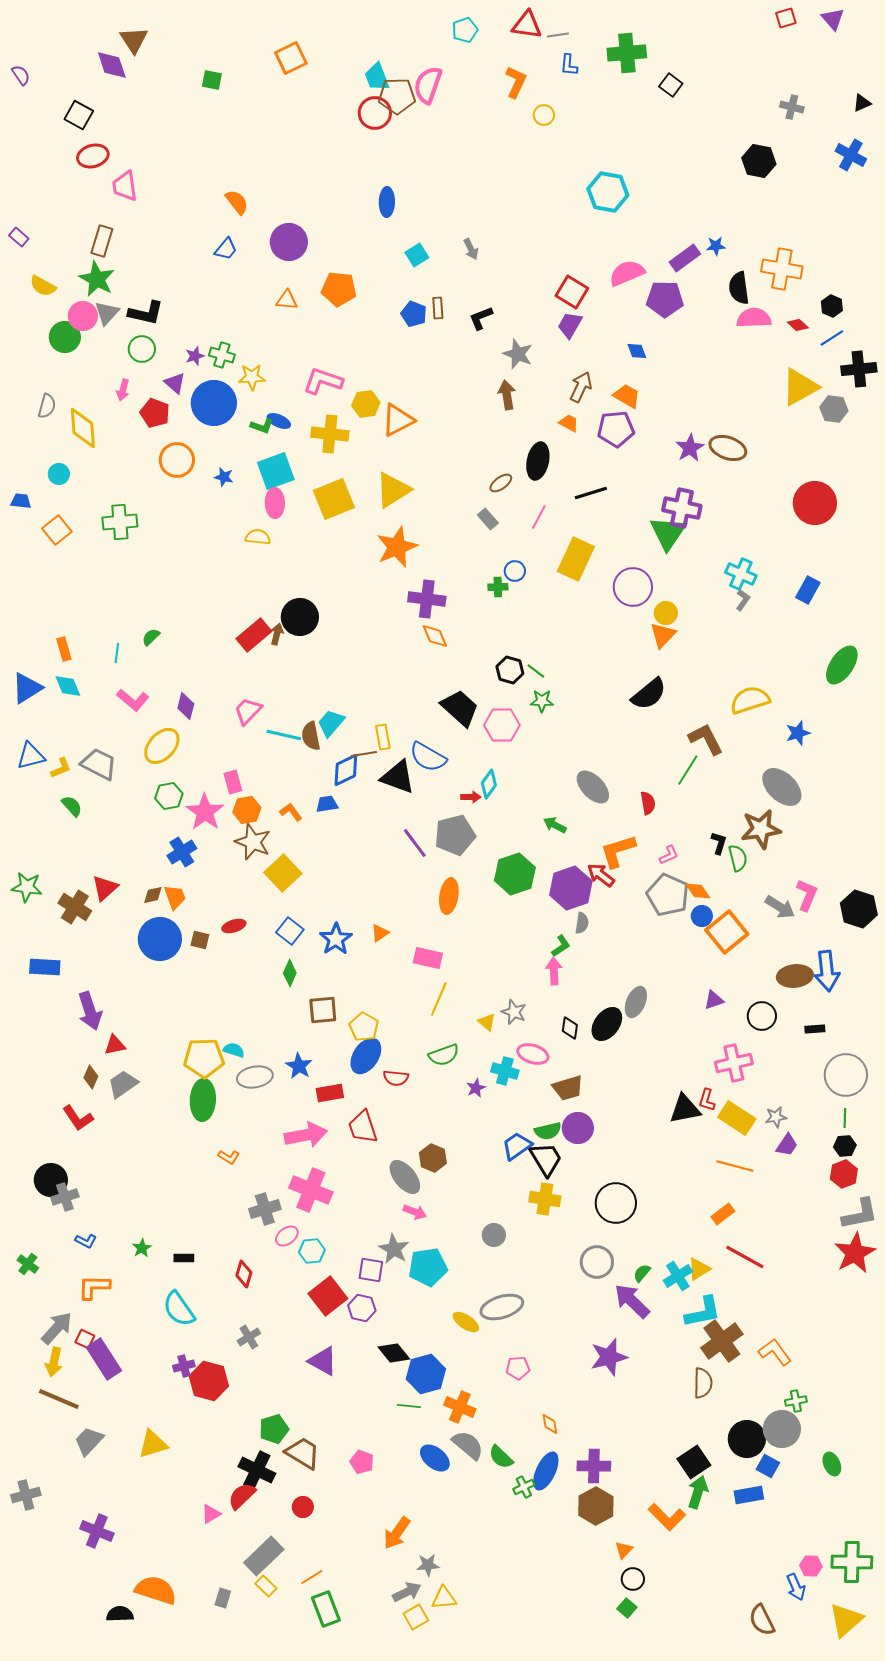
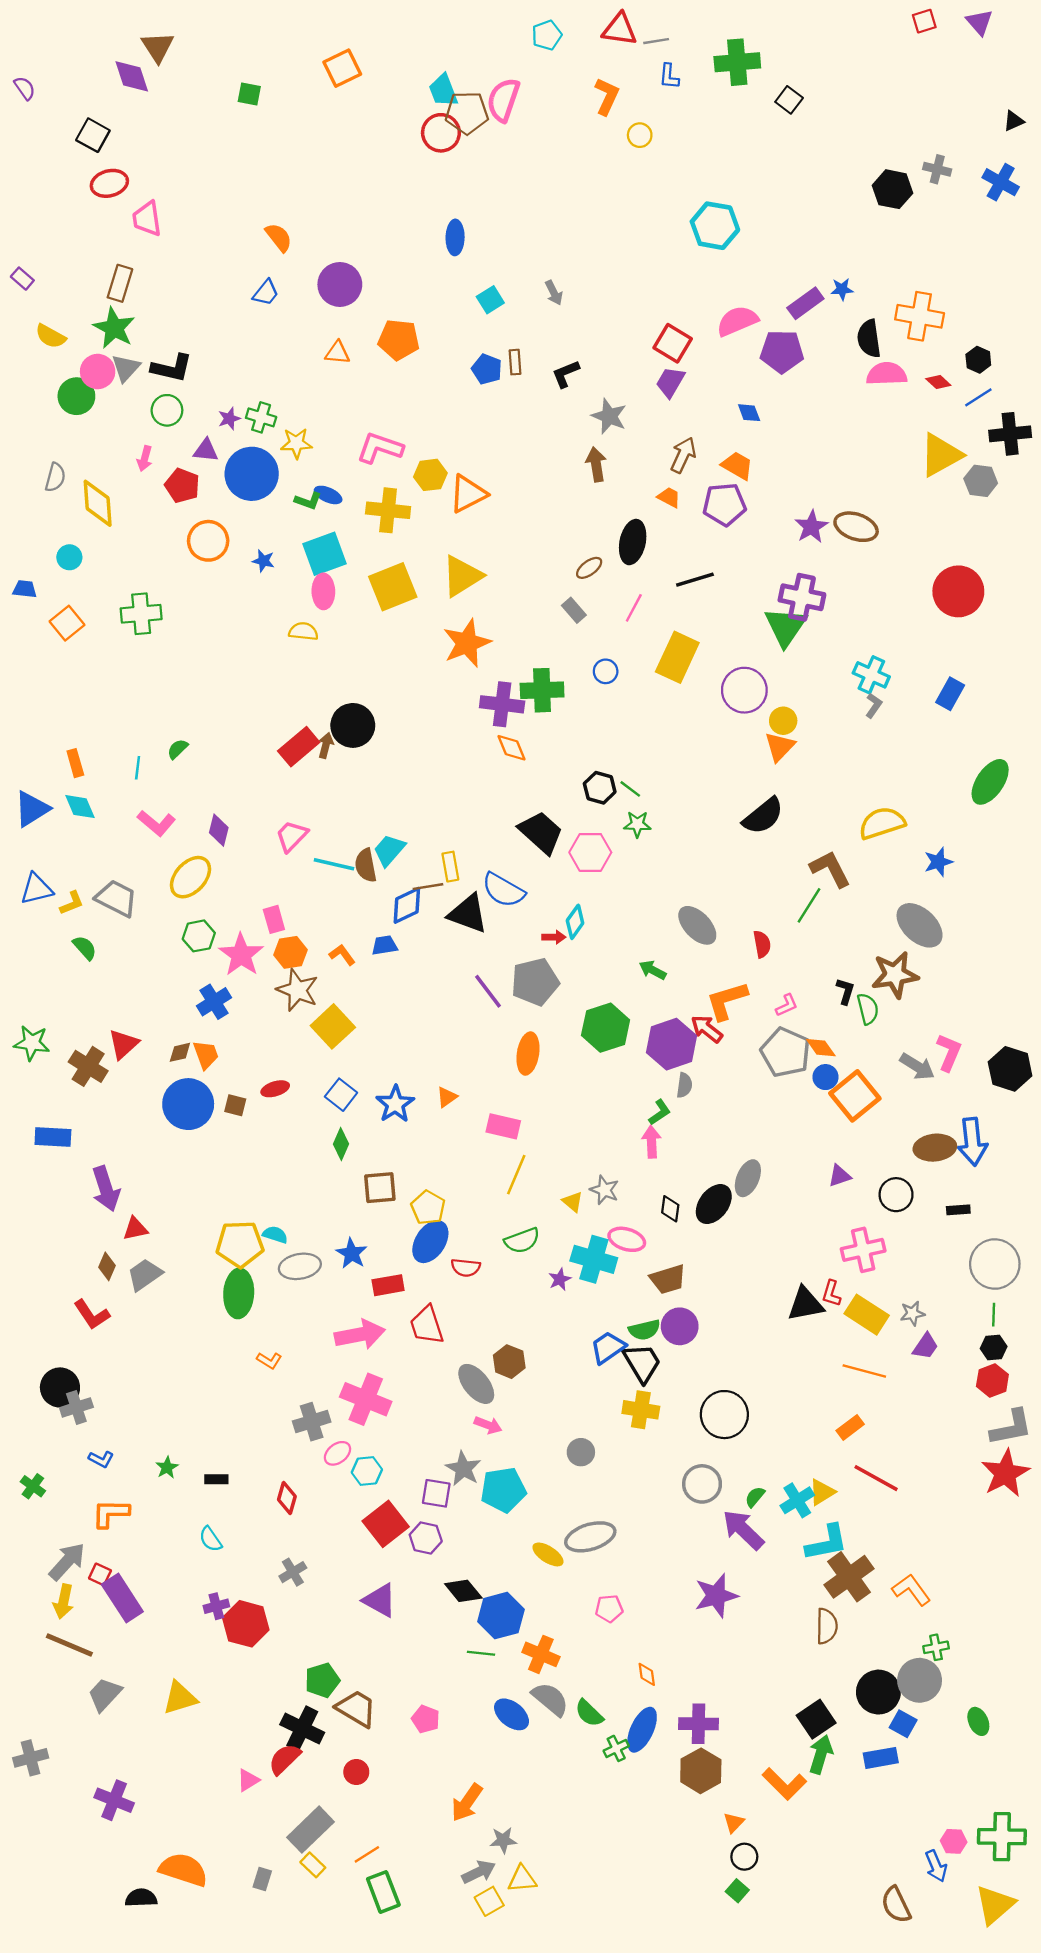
gray cross: (792, 107) -> (937, 169), moved
purple triangle: (175, 383) -> (206, 450), turned -35
green cross: (498, 587) -> (542, 690), moved, size x1.8
cyan cross: (505, 1071) -> (594, 1259), size x1.4
cyan semicircle: (179, 1309) -> (210, 1539), size x0.6

